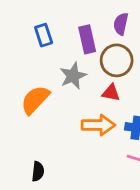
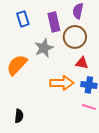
red triangle: (111, 93) -> (82, 63), moved

